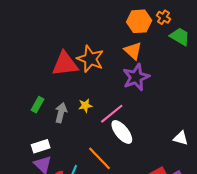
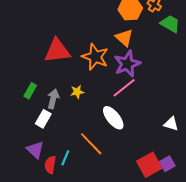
orange star: (90, 59) -> (95, 57), moved
pink line: (112, 114) -> (124, 88), moved
white rectangle: (41, 146) -> (43, 119), moved, turned -42

